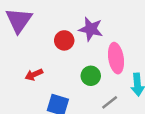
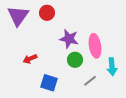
purple star: (91, 29) -> (69, 39), moved
red circle: (64, 40) -> (47, 13), moved

